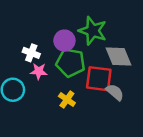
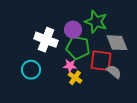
white cross: (31, 53) -> (46, 40), size x1.6
pink star: (39, 71) -> (70, 66), moved

